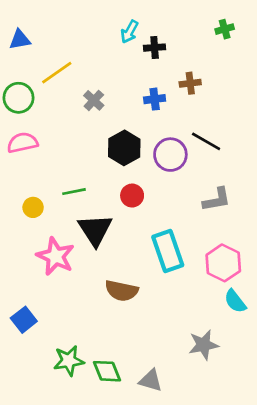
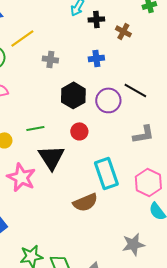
brown cross: (190, 83) -> (123, 31), moved, turned 35
gray cross: (94, 100) -> (50, 59), turned -35
brown semicircle: (122, 291) -> (85, 202), moved, turned -35

